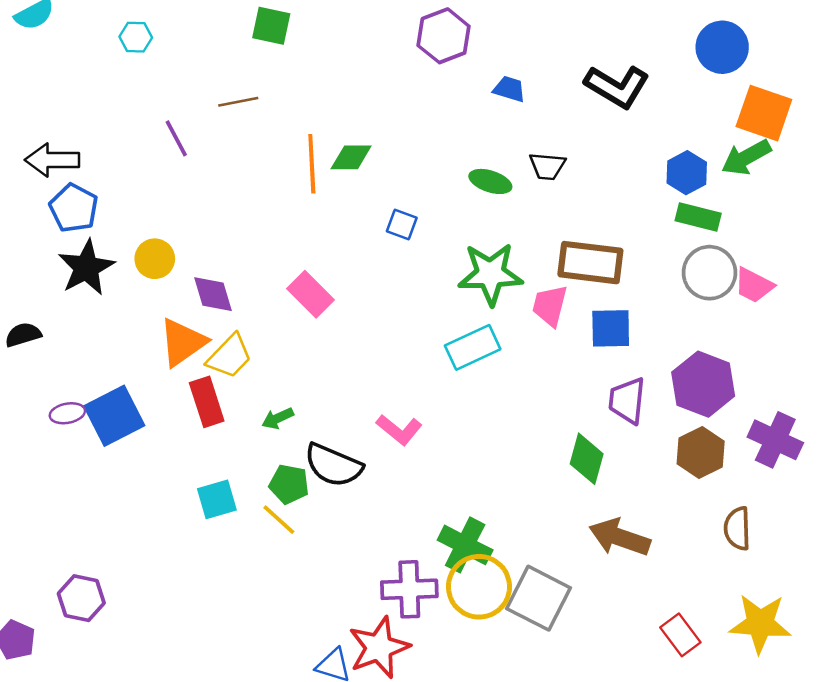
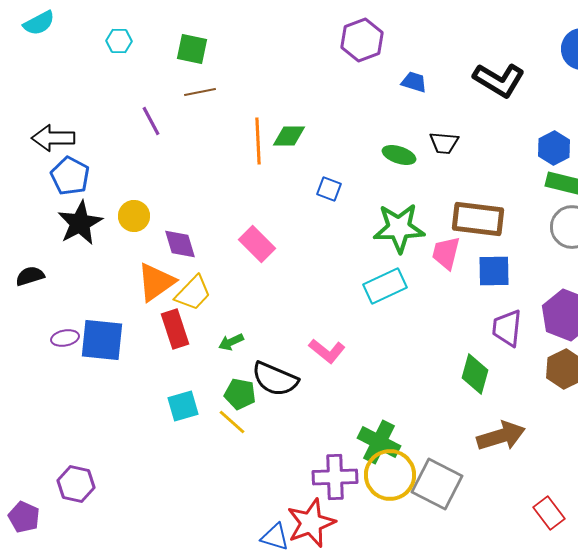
green square: (271, 26) -> (192, 49), moved
blue square: (114, 416) -> (102, 340), turned 33
brown arrow: (620, 537) -> (501, 436), turned 144

